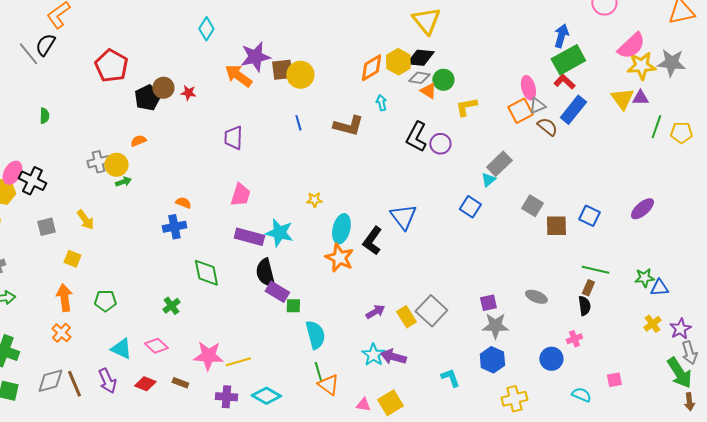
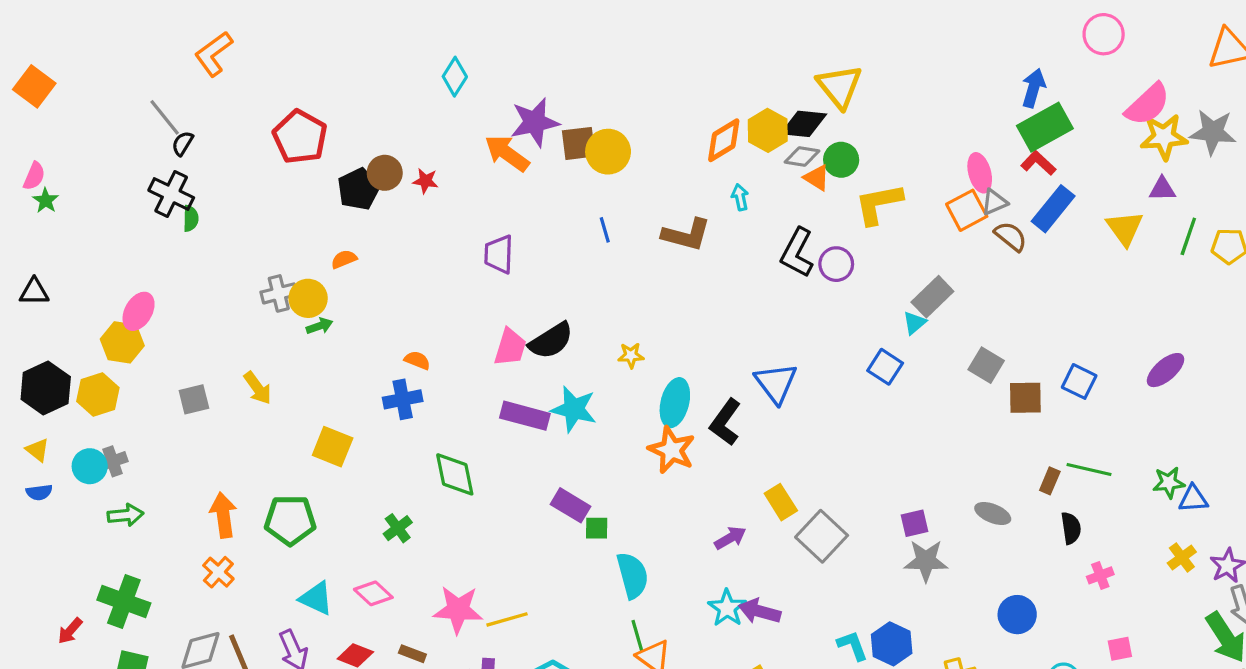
yellow triangle: (426, 21) -> (839, 86), moved
black semicircle: (45, 45) -> (183, 143), moved, size x0.7
yellow triangle: (622, 99) -> (1125, 228), moved
yellow L-shape: (466, 107) -> (879, 204), size x1.4
black cross: (32, 181) -> (171, 194), moved
yellow square: (72, 259) -> (333, 447), moved, size x1.4
black semicircle: (265, 273) -> (551, 341), moved, turned -108
brown rectangle: (588, 288) -> (1050, 481), moved
green pentagon: (105, 301) -> (290, 520), size x1.4
yellow rectangle: (406, 317) -> (781, 502), moved
pink cross: (574, 339) -> (1100, 575), moved
blue hexagon: (492, 360) -> (892, 644), moved

